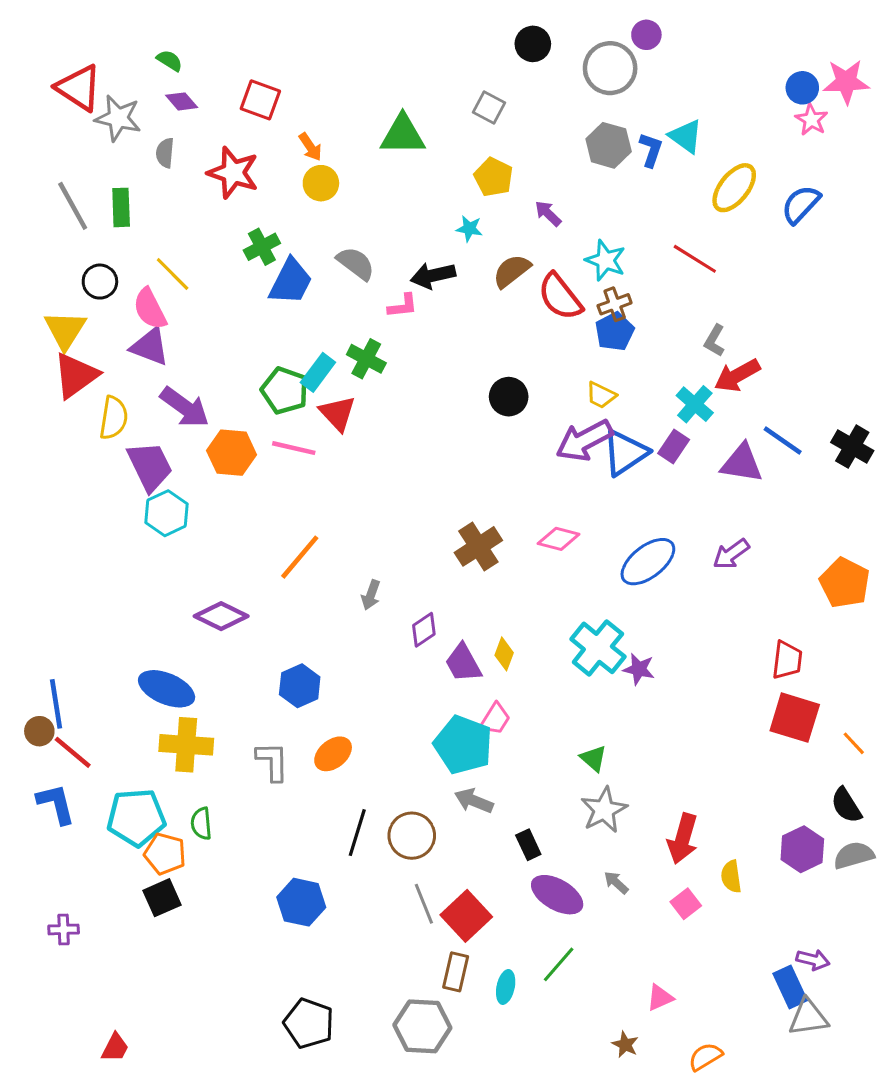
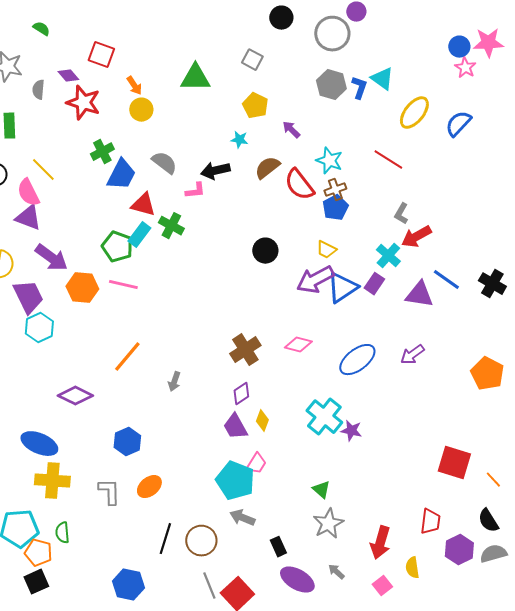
purple diamond: (182, 101) -> (68, 76), moved
red triangle: (338, 413) -> (143, 205), moved, turned -32
purple diamond: (424, 630) -> (241, 394), moved
red trapezoid: (787, 660) -> (430, 522), moved

